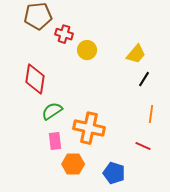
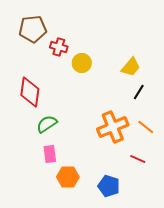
orange line: (151, 114) -> (146, 127), turned -60
orange cross: (89, 128) -> (113, 127), moved, turned -36

